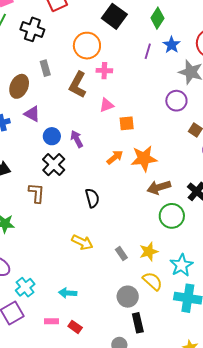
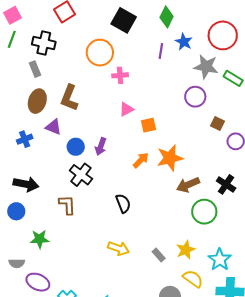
gray rectangle: (45, 68) -> (35, 69), moved
brown L-shape: (78, 85) -> (69, 98), moved
purple arrow: (77, 139) -> (101, 147), turned -126

